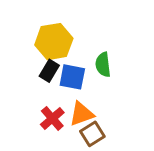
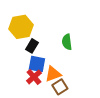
yellow hexagon: (54, 42) -> (21, 27), moved
blue square: (72, 77) -> (37, 64), moved

